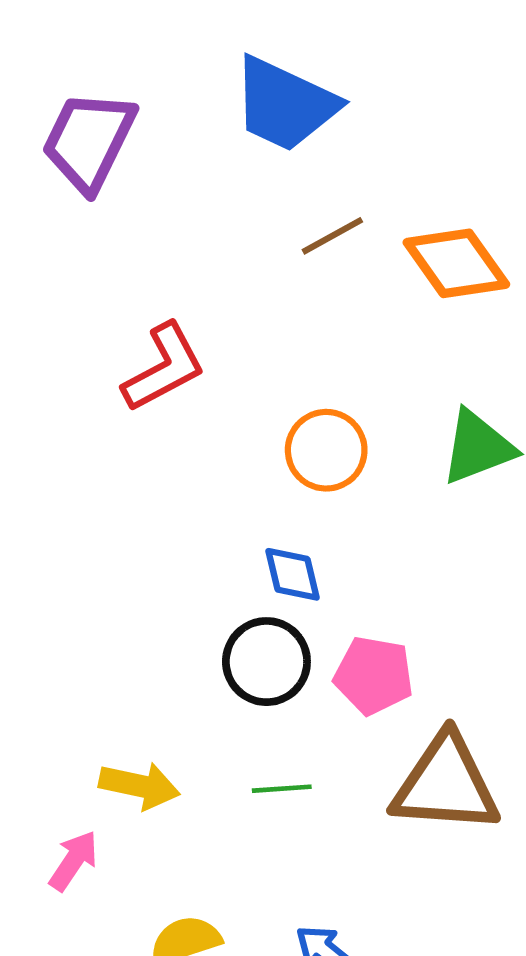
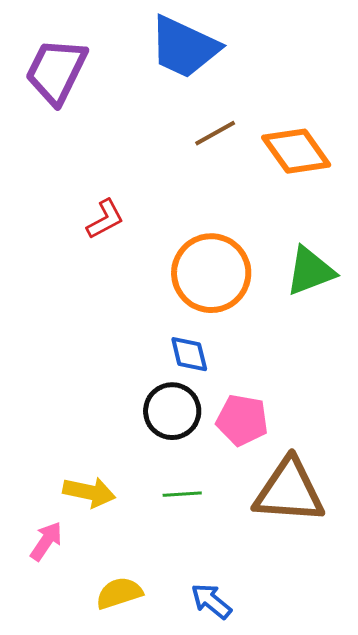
red L-shape: (164, 368) -> (105, 219), size x0.7
orange circle: (326, 450) -> (211, 273), size x1.5

